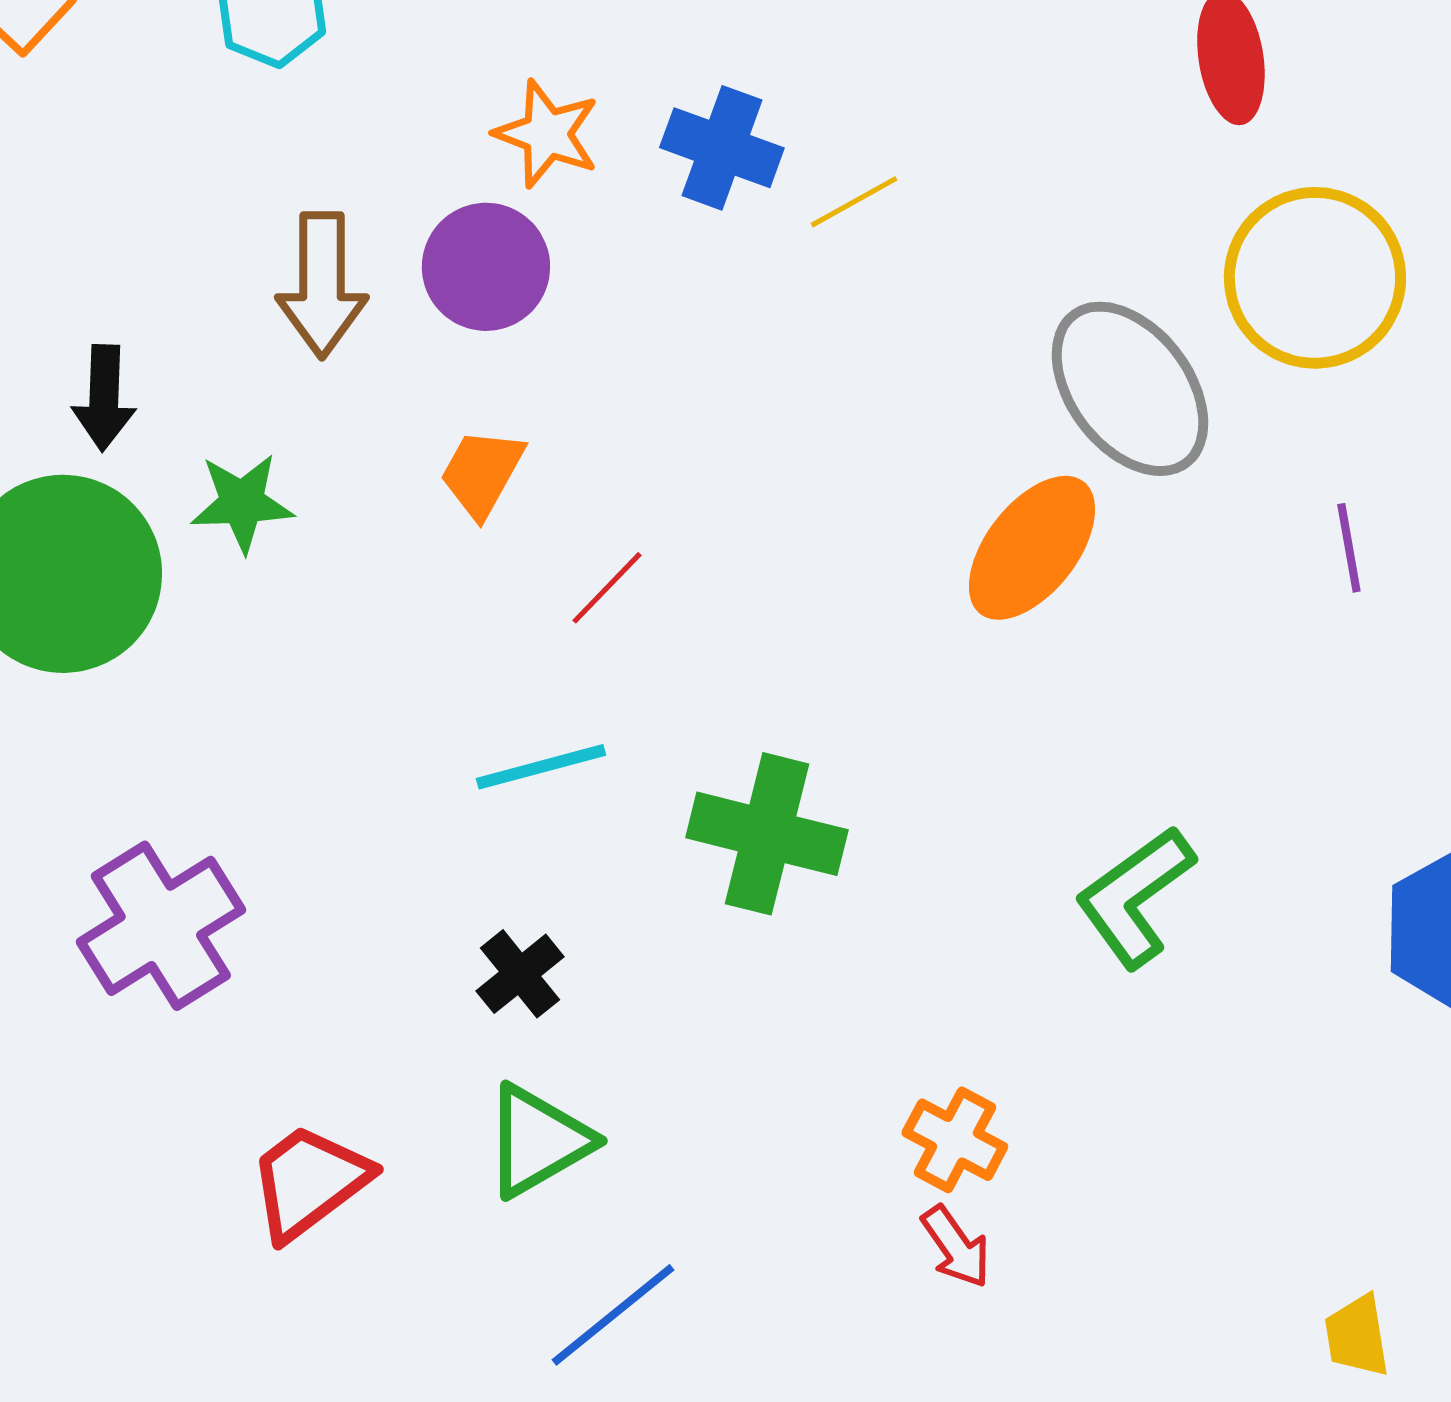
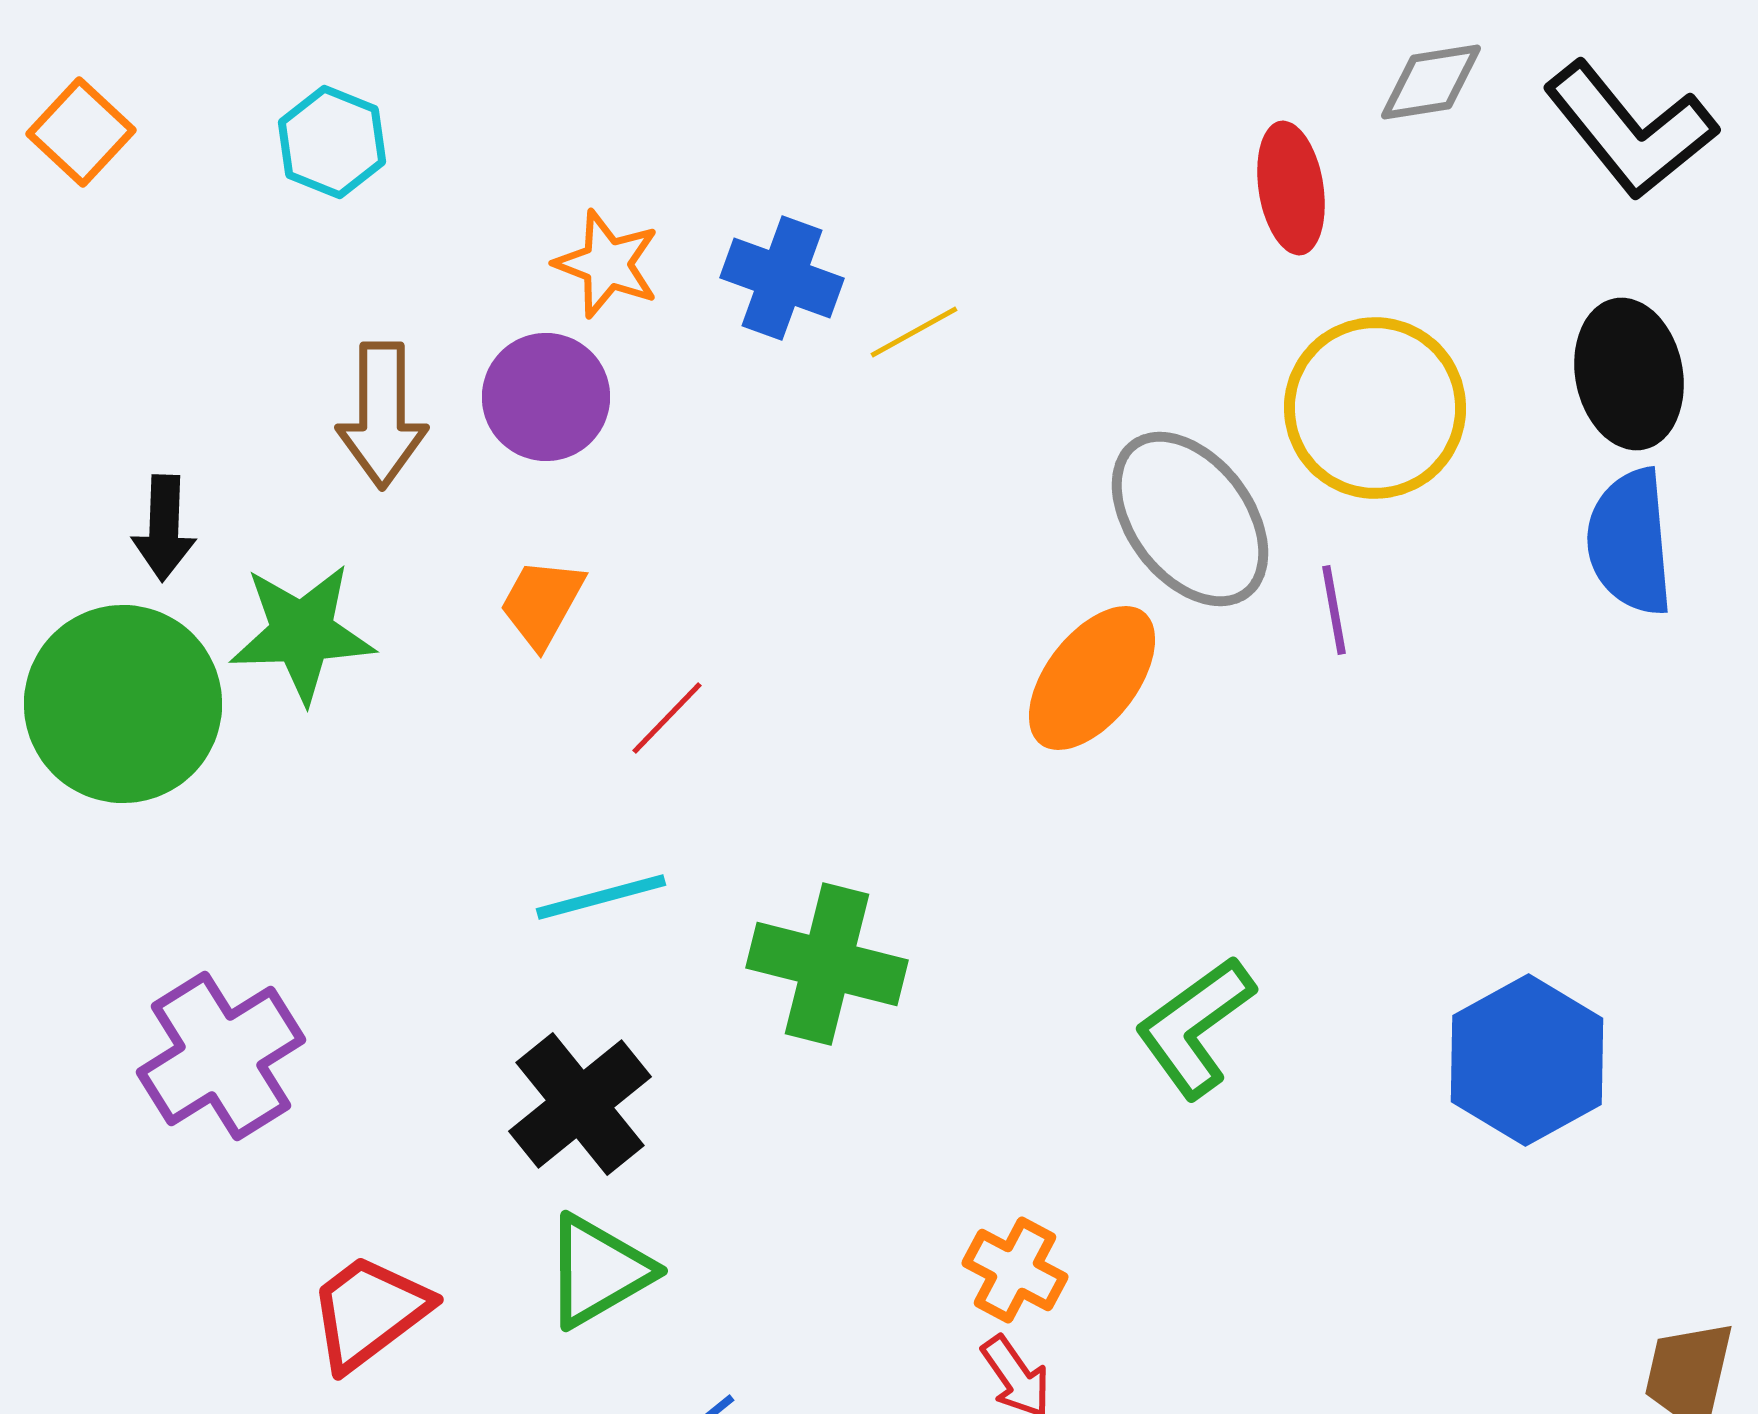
green star: (242, 503) -> (302, 633), size x1.4
purple line: (1349, 548) -> (1334, 610), moved
black cross: (520, 974) -> (580, 1104), size x1.6

